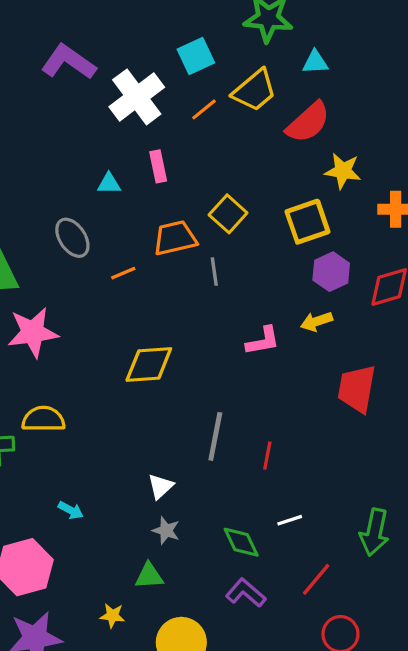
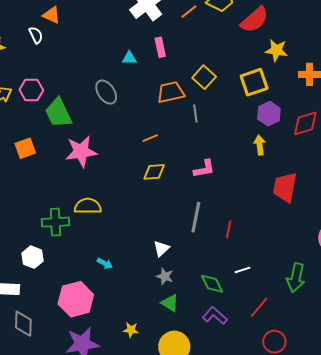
orange line: (123, 273) -> (150, 138), moved
yellow arrow: (317, 321) -> (260, 145), turned 102
pink L-shape: (263, 341) -> (204, 169), moved
yellow diamond: (149, 364) -> (154, 172), size x0.7
green triangle: (149, 576) -> (170, 303), moved, turned 36

